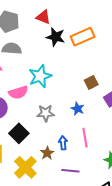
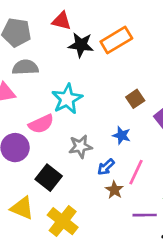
pink line: (85, 138) -> (136, 172), turned 42
blue arrow: (63, 143) -> (106, 167), moved, turned -120
brown star: (47, 153) -> (114, 190), moved
purple line: (70, 171) -> (145, 215), moved

